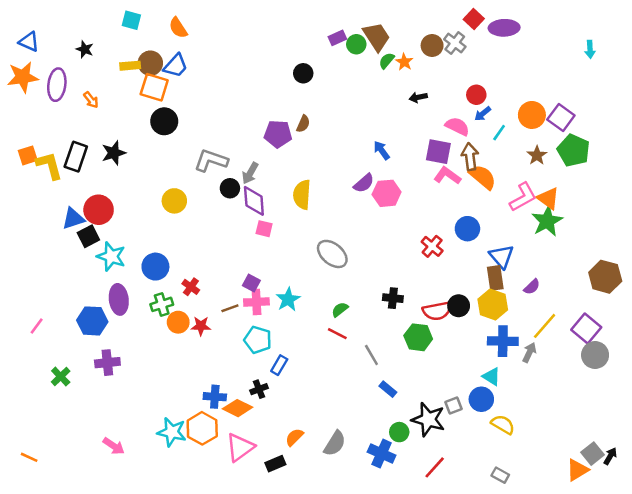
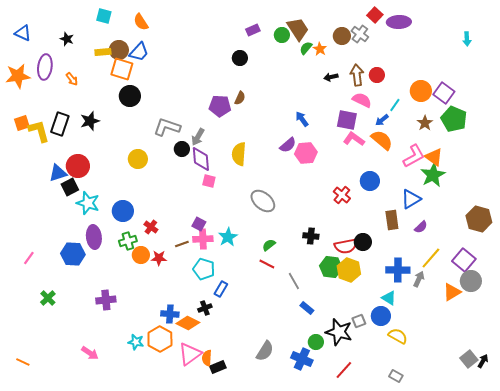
purple rectangle: (337, 38) -> (253, 30), moved
orange star: (23, 77) -> (18, 76), moved
blue arrow: (483, 114) -> (382, 120), moved
brown arrow: (470, 157) -> (357, 75), moved
blue triangle: (502, 256) -> (411, 199), moved, turned 40
yellow hexagon: (493, 304) -> (349, 270), moved
purple cross: (107, 363) -> (106, 300), moved
cyan star: (172, 432) -> (136, 342), size x0.7
orange semicircle: (294, 437) -> (207, 358), moved, turned -42
orange triangle: (577, 470) -> (452, 292), moved

